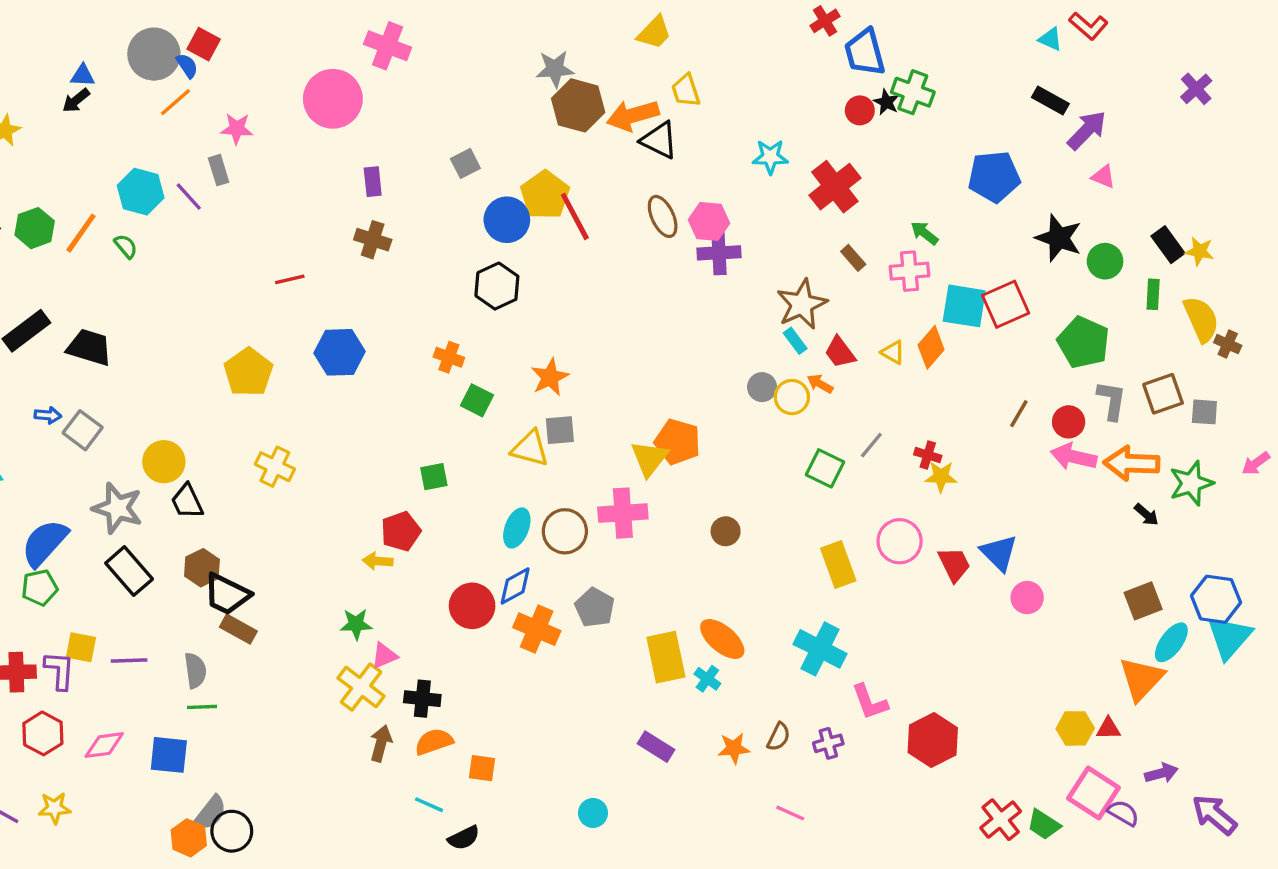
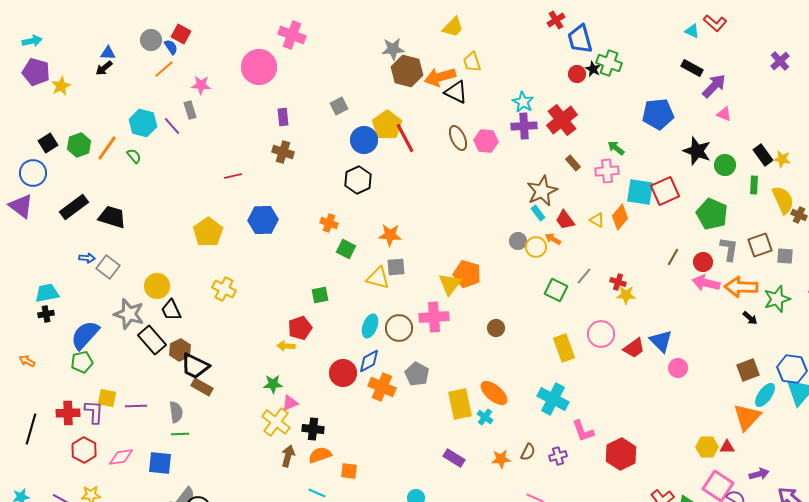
gray circle: (154, 54) -> (151, 40), size x0.7
cyan star: (770, 157) -> (523, 102), turned 30
purple cross: (719, 253) -> (524, 126), moved
orange star: (550, 377) -> (390, 235), turned 30
red trapezoid: (954, 564) -> (634, 348), turned 80
black rectangle: (129, 571) -> (152, 340), moved

